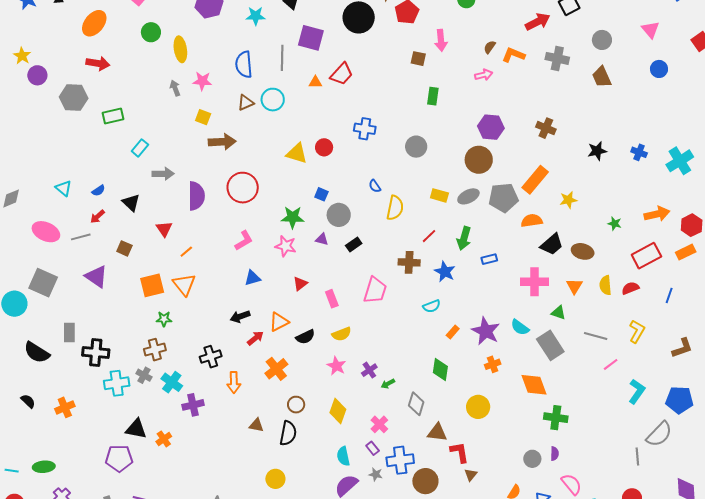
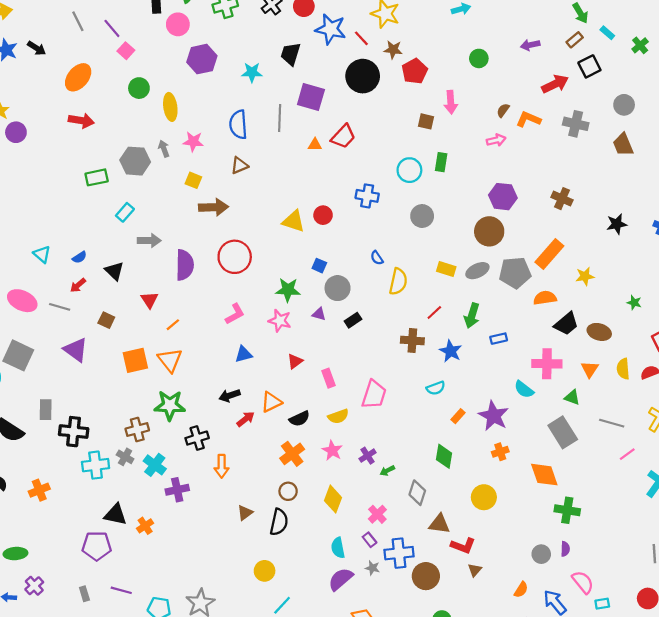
gray hexagon: (74, 98) -> (135, 161), moved
cyan circle: (273, 100) -> (409, 170), moved
gray line: (81, 237) -> (60, 307), turned 30
pink trapezoid: (375, 290) -> (374, 395), moved
green star: (164, 319) -> (170, 405), moved, size x1.8
cyan semicircle: (520, 327) -> (524, 389), moved
orange cross: (276, 369) -> (292, 454), moved
brown triangle: (256, 425) -> (245, 513), turned -49
red L-shape: (459, 452) -> (463, 546), turned 120

